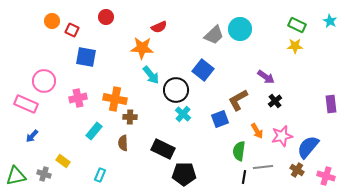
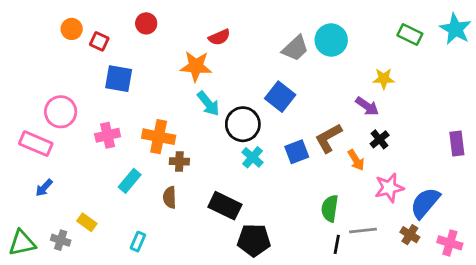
cyan star: (330, 21) -> (455, 29), size x1.6
yellow star: (295, 46) -> (384, 79), moved
blue square: (220, 119) -> (297, 152), moved
orange arrow: (257, 131) -> (356, 160), moved

